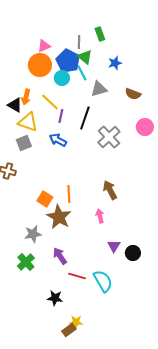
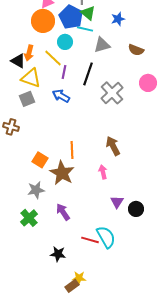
cyan line: (82, 73) -> (85, 29), turned -49
cyan circle: (62, 78) -> (65, 42), moved
orange square: (45, 199) -> (40, 160), moved
red line: (77, 276) -> (90, 240), moved

